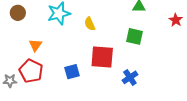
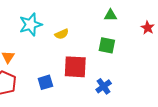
yellow semicircle: (90, 24) -> (62, 34), turned -88

